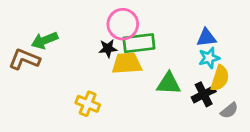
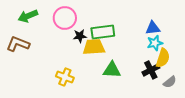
pink circle: (123, 24) -> (65, 18), moved
green arrow: (45, 40) -> (28, 16), moved
green triangle: (169, 84) -> (112, 70), moved

